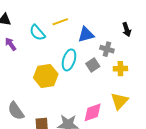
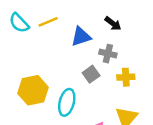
black arrow: (127, 30) -> (113, 24), moved, turned -32
cyan semicircle: (37, 33) -> (19, 23), moved
cyan ellipse: (69, 60) -> (67, 102), moved

